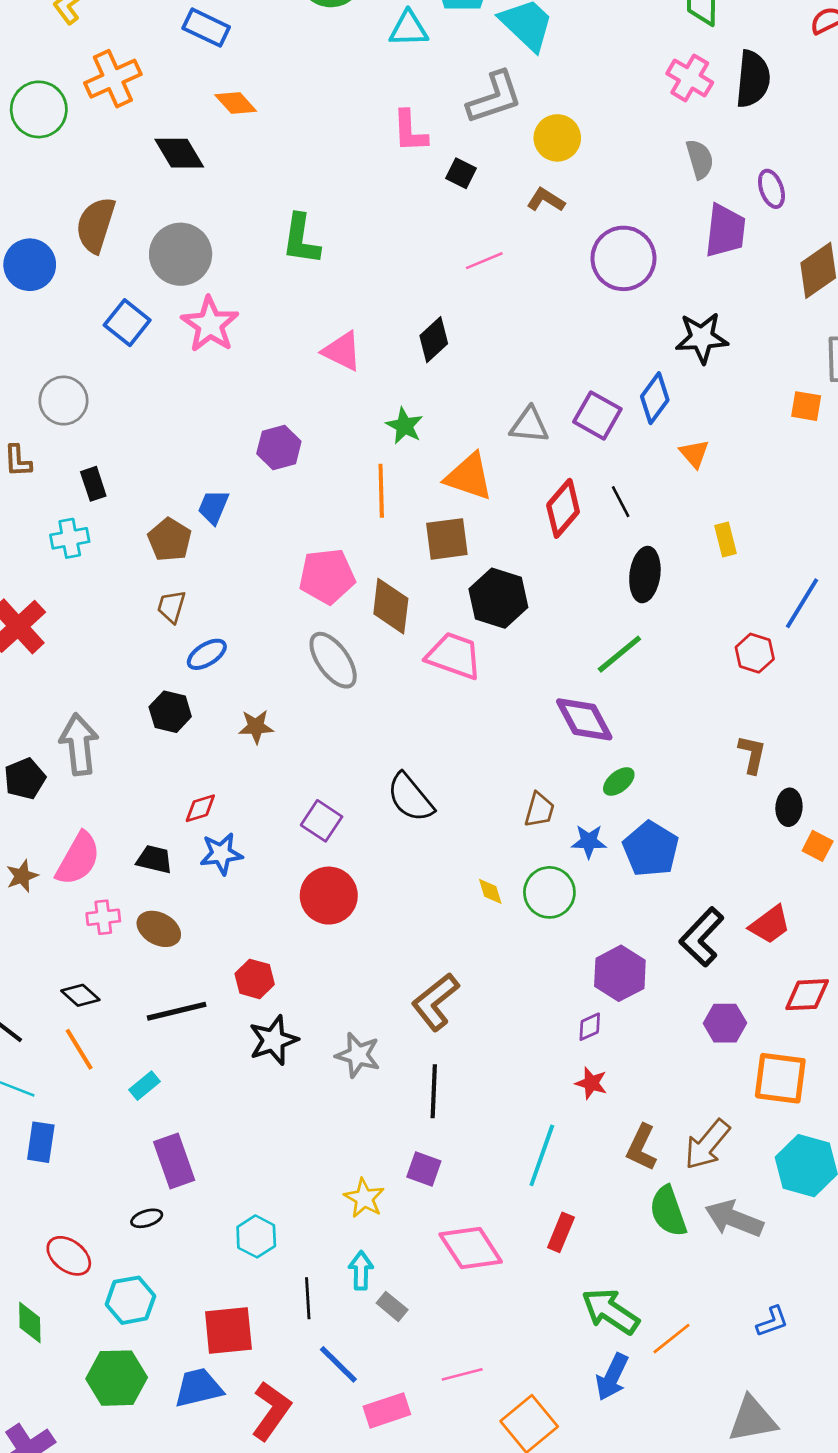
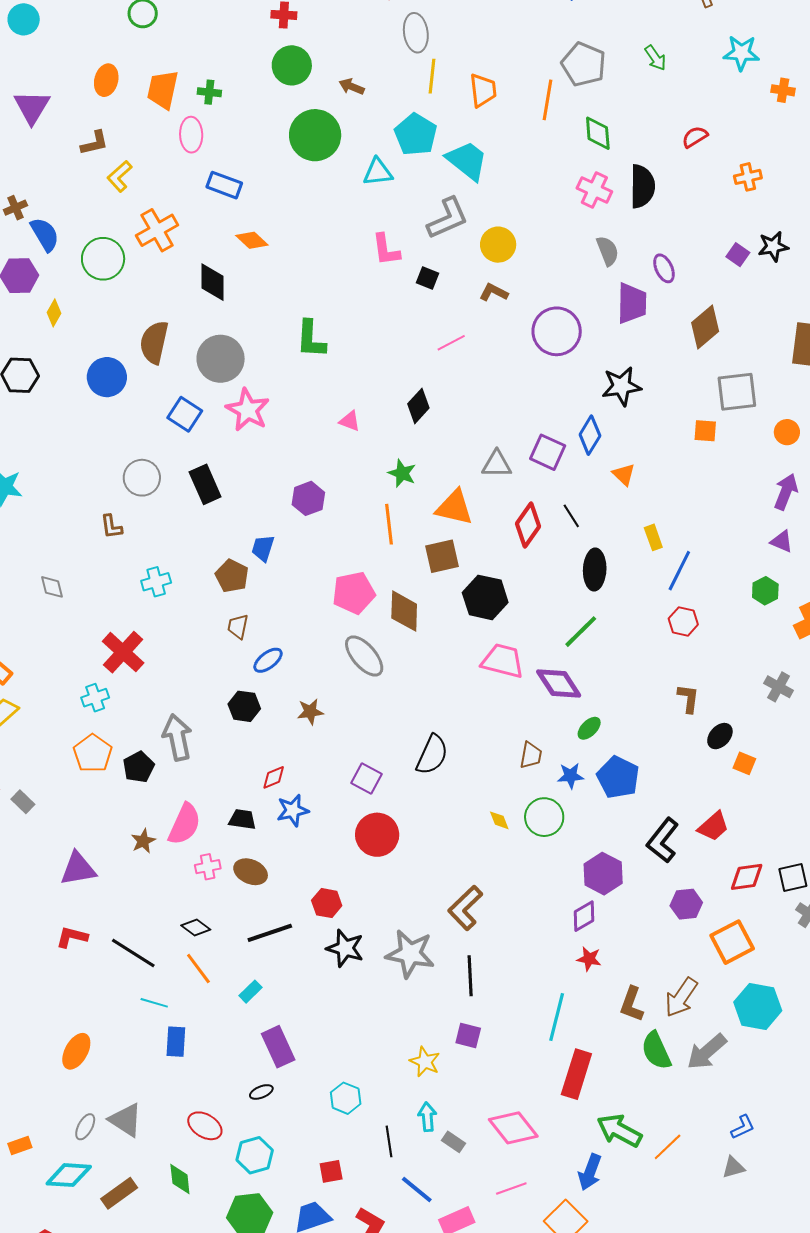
black diamond: (179, 153) -> (213, 282), turned 36
pink triangle: (342, 351) -> (350, 421), size x0.7
black rectangle: (93, 484) -> (205, 484), moved, size x1.5
blue line: (802, 603) -> (679, 571), moved
pink trapezoid: (454, 656) -> (503, 661), moved
black semicircle: (410, 797) -> (432, 755), turned -111
black ellipse: (789, 807) -> (720, 736), turned 44
purple diamond: (590, 1027) -> (584, 916), size x1.4
black star: (273, 1040) -> (345, 948), turned -30
gray star: (358, 1055) -> (410, 954), size x1.4
orange square: (780, 1078) -> (732, 942), turned -30
gray arrow: (734, 1219) -> (707, 1052), turned -57
red rectangle: (561, 1232) -> (576, 1074), size x1.6
pink diamond: (471, 1248) -> (513, 1128), moved
red square: (228, 1330) -> (331, 1171), size x0.6
blue arrow: (612, 1377) -> (590, 1172), moved
gray triangle: (752, 1419) -> (733, 1167), moved, size x0.6

